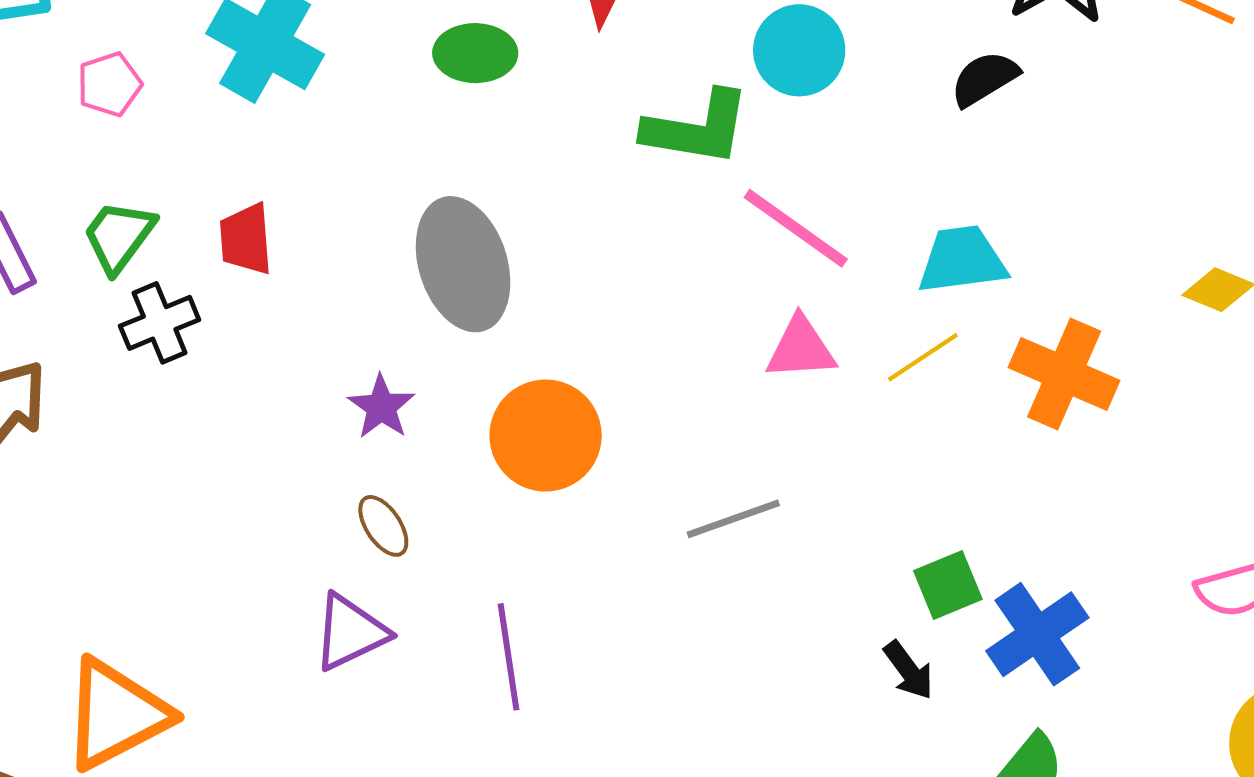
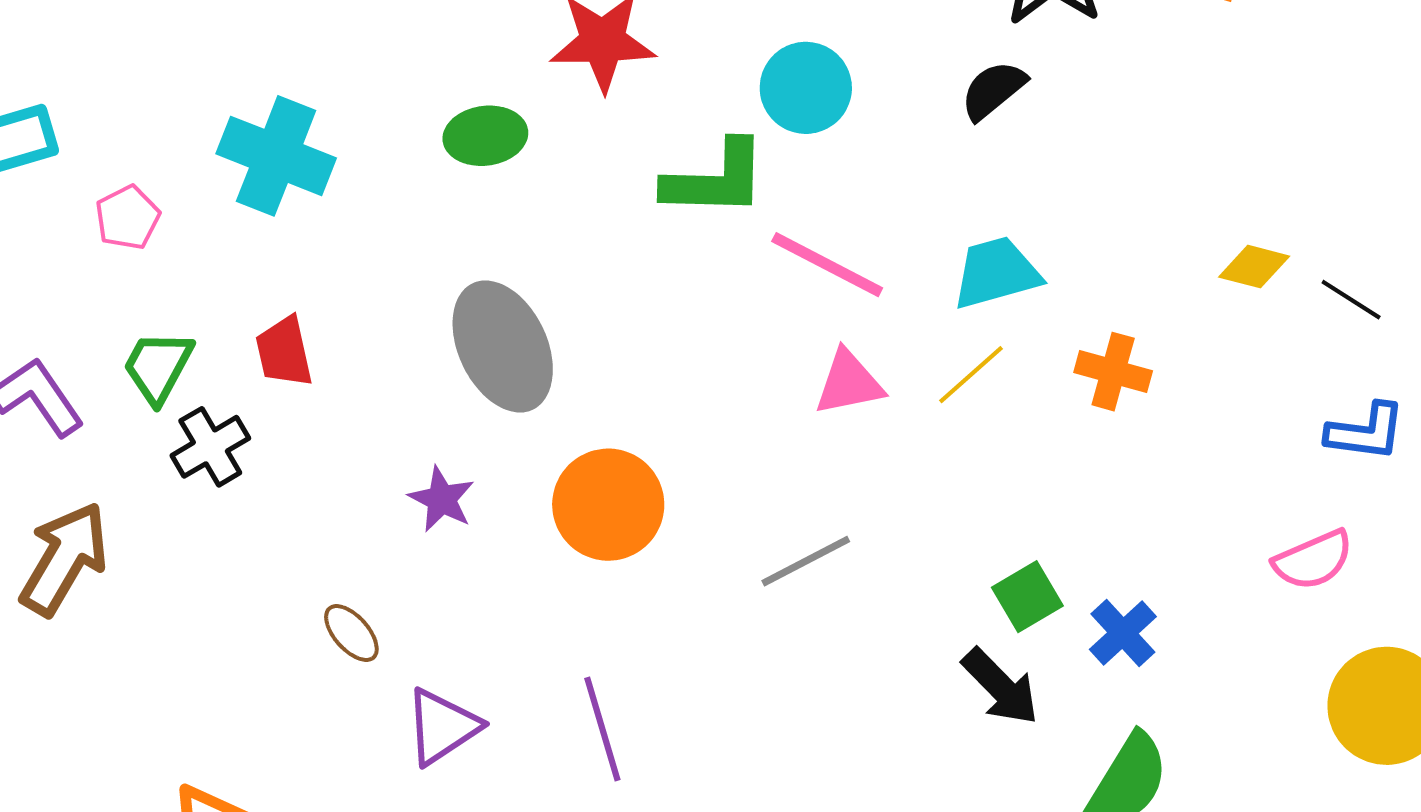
orange cross: (1064, 374) -> (1113, 372), size x0.7
brown ellipse: (383, 526) -> (351, 633), moved
blue cross: (1037, 634) -> (1123, 633), size x0.7
black arrow: (909, 670) -> (1000, 687), size x1.4

